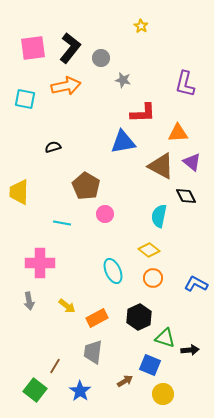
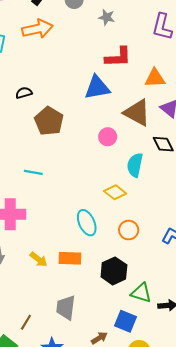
gray star: (123, 80) -> (107, 17), moved
brown pentagon: (86, 186) -> (49, 121), moved
pink circle: (105, 214) -> (108, 137), moved
yellow diamond: (149, 250) -> (115, 192), moved
orange rectangle: (97, 318) -> (70, 258), moved, turned 30

